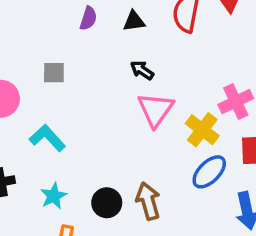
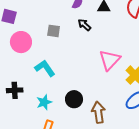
black arrow: (142, 70) -> (84, 25), moved
black circle: (107, 203) -> (74, 99), moved

